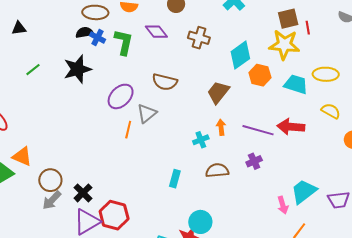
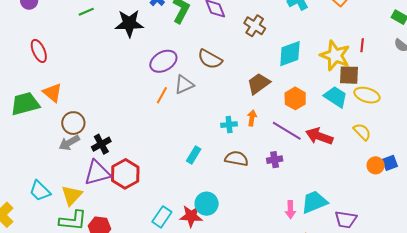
brown square: (288, 19) -> (349, 75), moved
orange hexagon: (260, 75) -> (295, 98), moved

